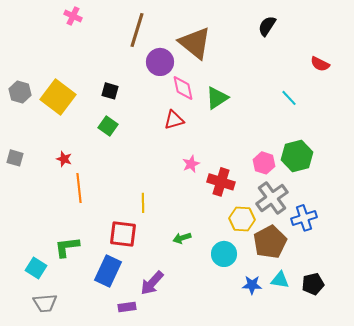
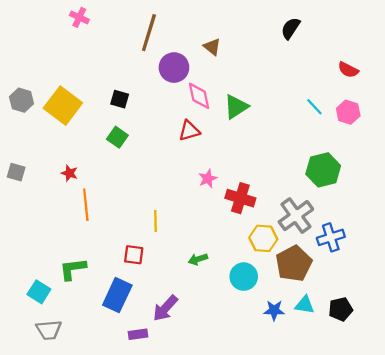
brown triangle: (195, 43) -> (212, 47), size x0.5
pink hexagon: (264, 163) -> (348, 112), moved
red square: (123, 234) -> (134, 255), size x0.7

